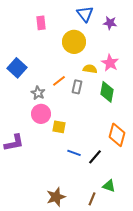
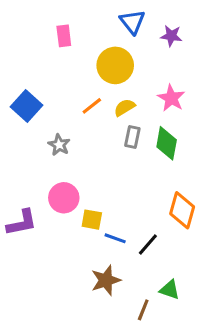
yellow semicircle: (90, 69) -> (125, 107), moved, turned -40
orange line: (59, 81) -> (92, 106), moved
gray rectangle: (77, 87) -> (132, 137), moved
pink circle: (41, 114) -> (64, 198), moved
yellow square: (59, 127) -> (92, 220), moved
brown star: (56, 197) -> (106, 280), moved

